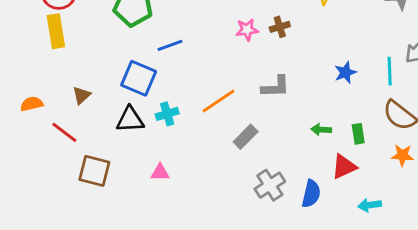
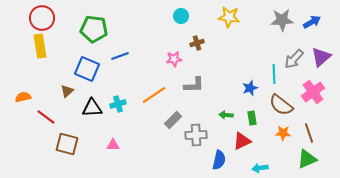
pink star: (247, 30) -> (174, 59), moved
blue star: (345, 73) -> (250, 88), moved
blue square: (139, 78) -> (87, 69), moved
brown triangle: (82, 95) -> (67, 91), moved
gray cross: (270, 185) -> (196, 135), moved, turned 30

